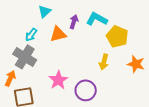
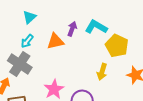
cyan triangle: (45, 11) -> (29, 17), moved

